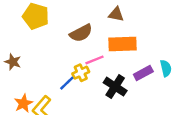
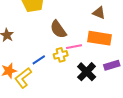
brown semicircle: (81, 33) -> (58, 29), moved, turned 72
blue line: (67, 83) -> (39, 60), moved

